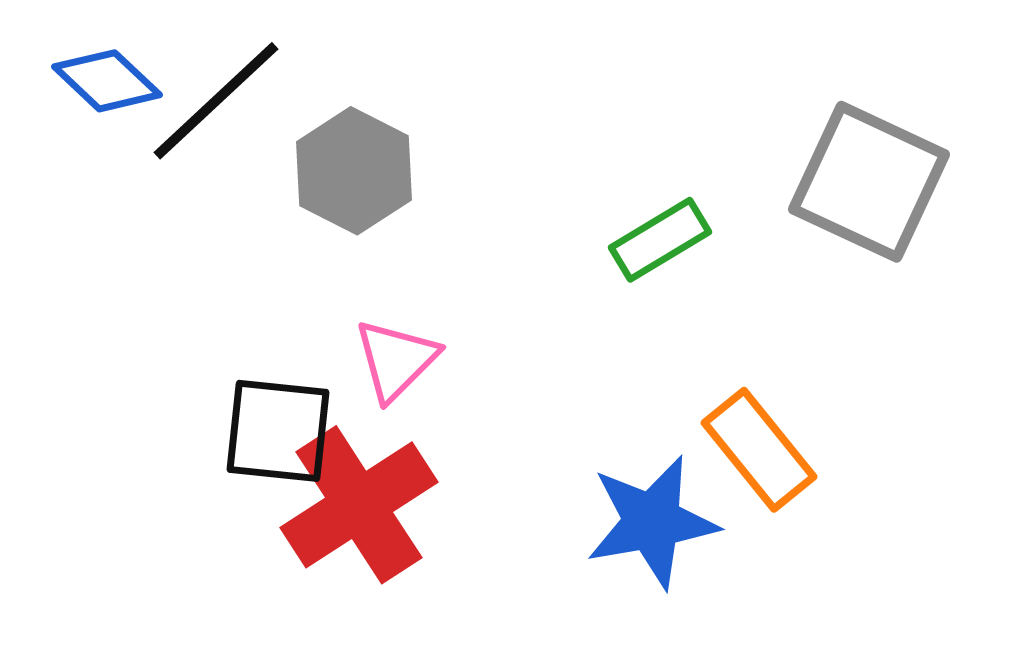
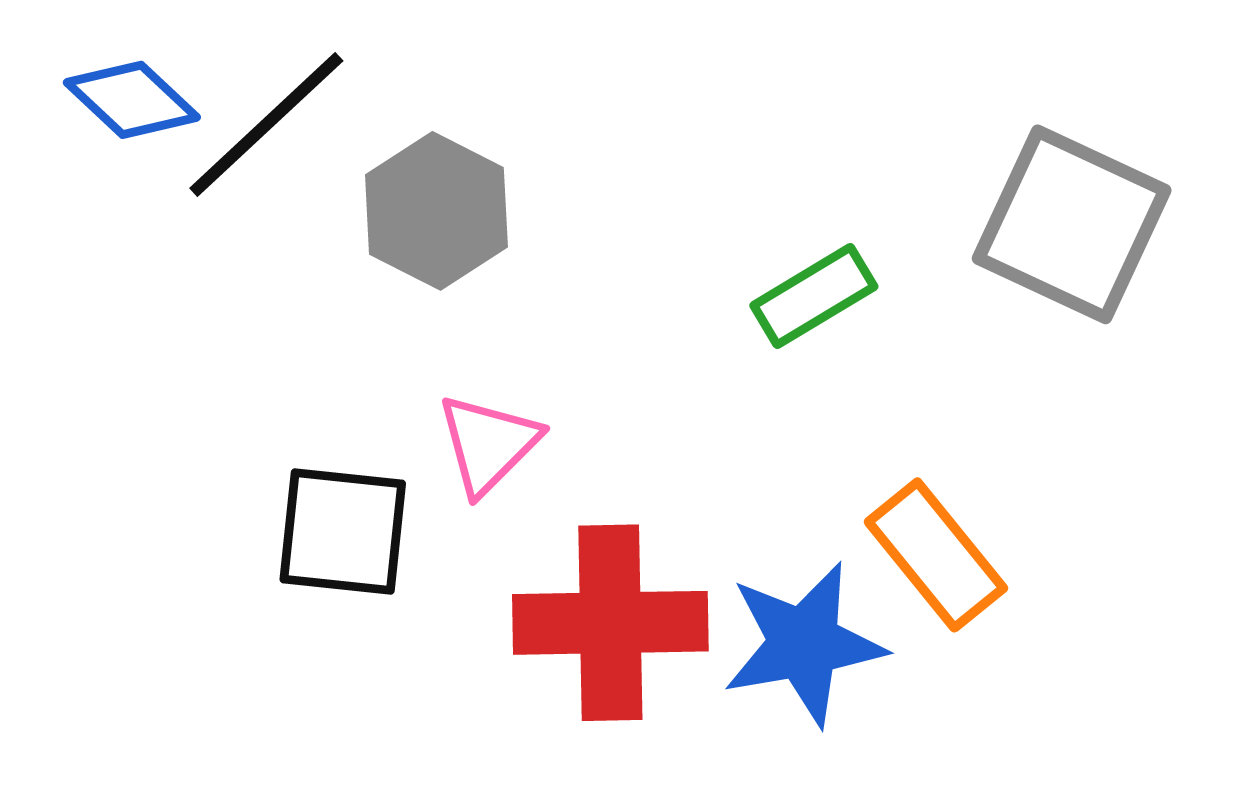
red cross: (359, 505) -> (610, 623), moved, turned 32

